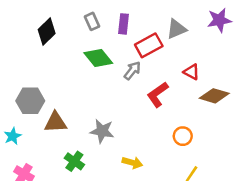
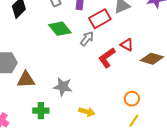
red triangle: (192, 72) -> (127, 45), moved
orange circle: (183, 136) -> (132, 99), moved
green cross: (74, 161) -> (41, 111), turned -35

